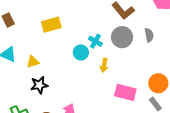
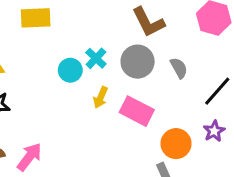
gray semicircle: (149, 35) -> (179, 68), turned -32
pink rectangle: (125, 92) -> (137, 111), moved

